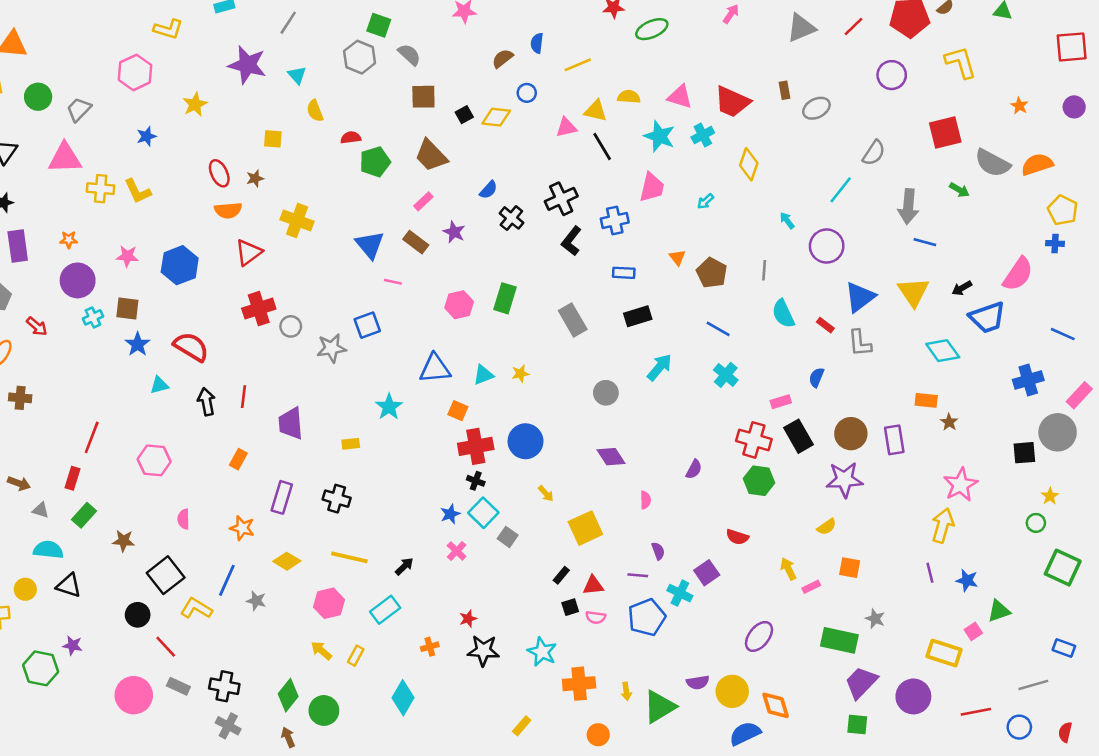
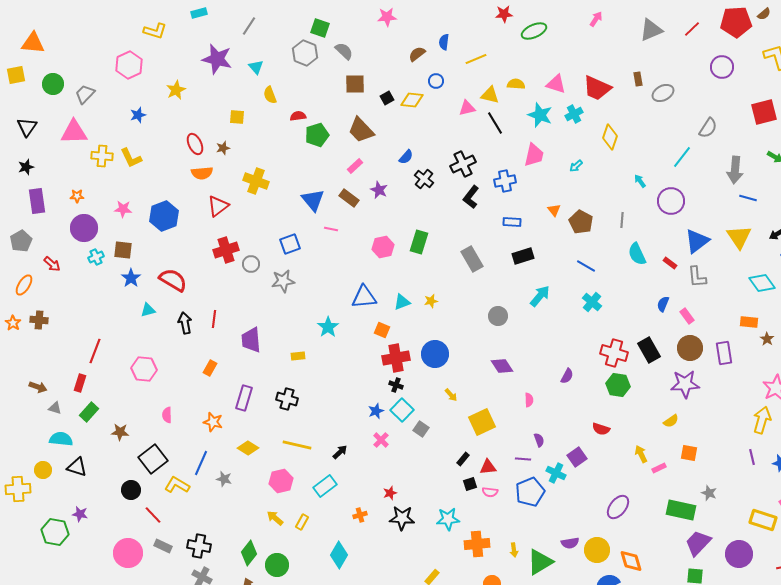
blue square: (367, 325) -> (290, 244), moved
pink rectangle: (781, 402) -> (687, 316), moved, turned 70
cyan star: (542, 652) -> (448, 519), turned -30

